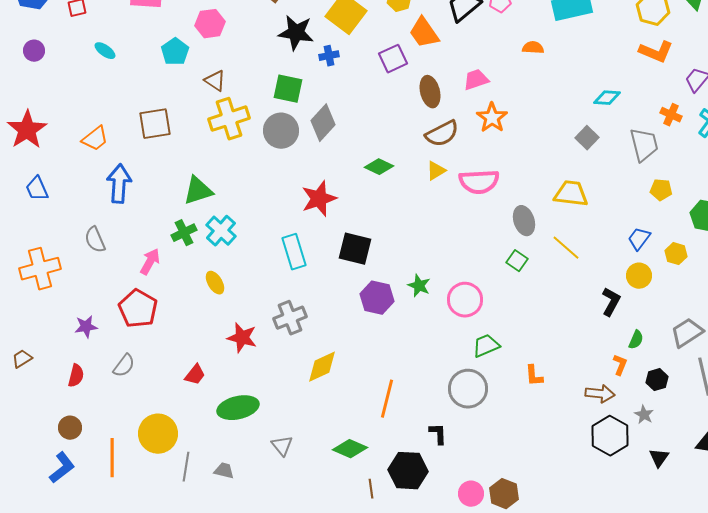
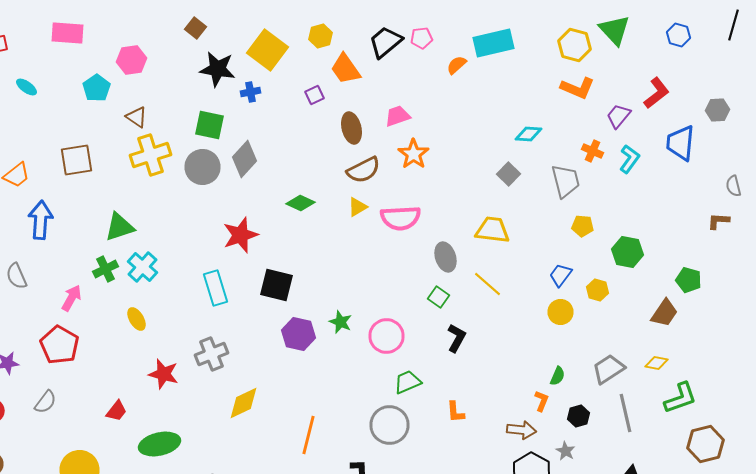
orange semicircle: (533, 48) -> (456, 65), moved, turned -45
purple square: (393, 59) -> (314, 95), size x0.7
black L-shape: (611, 302) -> (456, 338), moved

